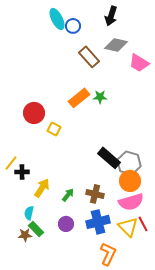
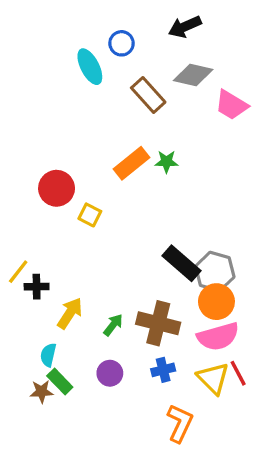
black arrow: (111, 16) -> (185, 27), turned 48
cyan ellipse: (57, 19) -> (90, 67), moved
brown cross: (95, 194) -> (158, 323), size x1.4
blue cross: (98, 222) -> (163, 370), size x0.6

